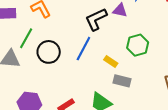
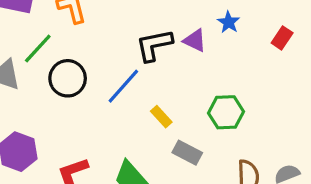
green hexagon: (138, 45) -> (226, 112), moved
gray rectangle: (122, 81) -> (187, 153), moved

